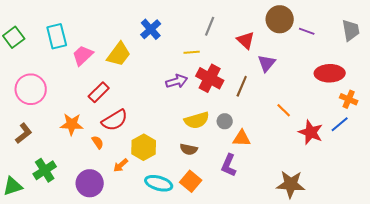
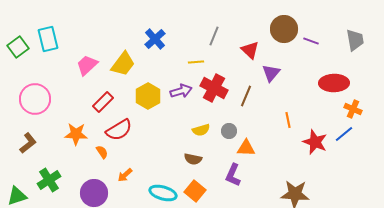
cyan rectangle: (57, 36) -> (48, 39), moved
orange line: (284, 110) -> (288, 120), turned 35
yellow semicircle: (197, 120) -> (201, 130), size x0.7
yellow hexagon: (144, 147) -> (148, 96), moved

